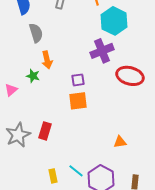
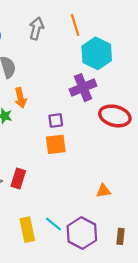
yellow rectangle: (53, 176) -> (27, 230), size x1.5

